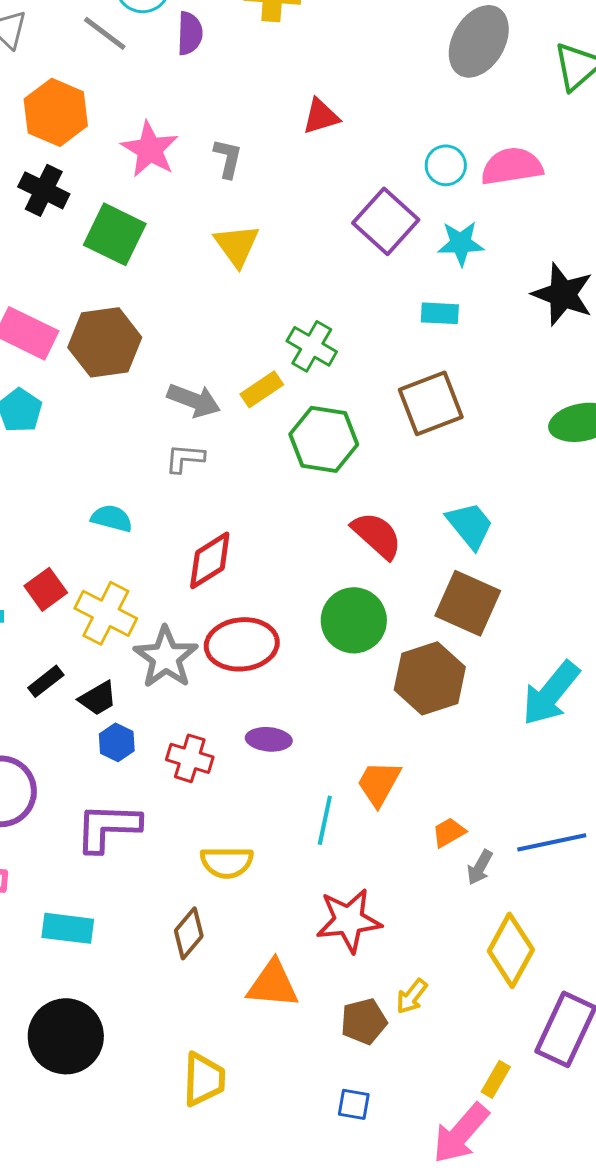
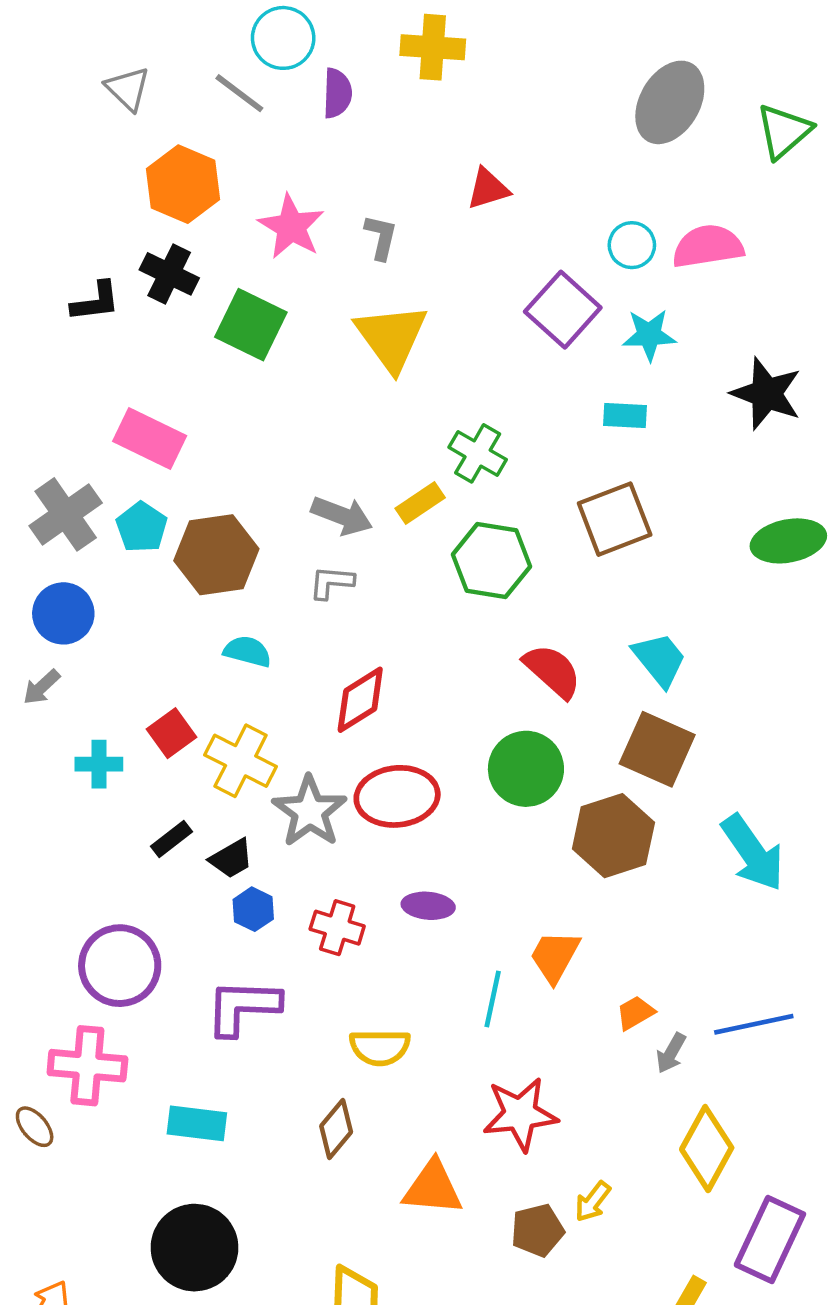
yellow triangle: (237, 245) -> (391, 337), size x1.4
brown hexagon: (105, 342) -> (216, 555), moved
cyan arrow: (551, 693) -> (753, 853), turned -74

